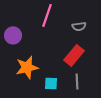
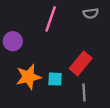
gray semicircle: (79, 26) -> (91, 13), moved
cyan square: (51, 83) -> (55, 79), moved

